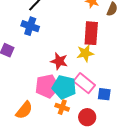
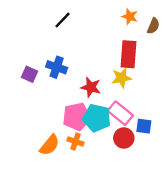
blue cross: (30, 26) -> (57, 67), moved
orange cross: (62, 107) -> (75, 142), moved
red circle: (87, 117) -> (124, 138), moved

